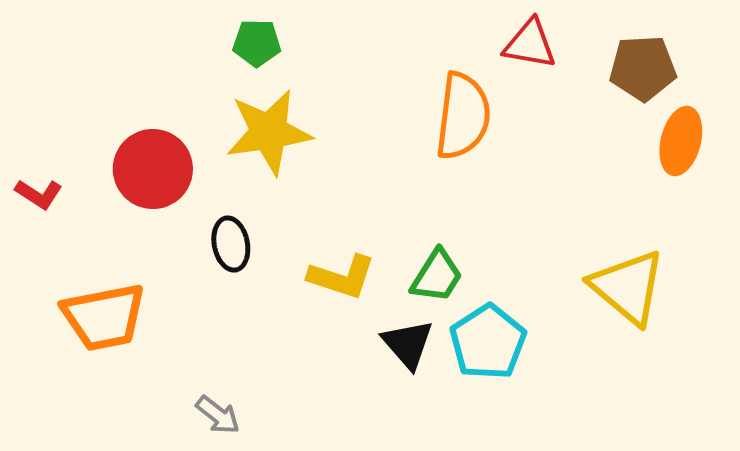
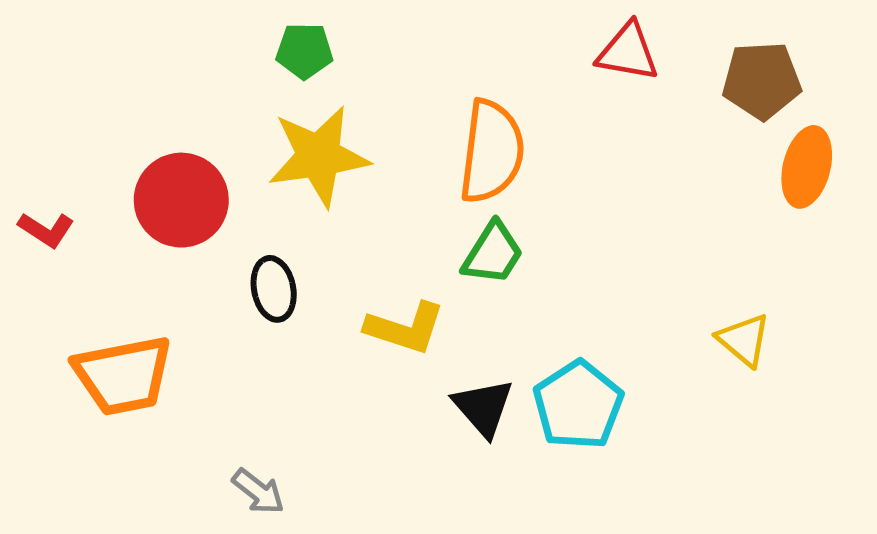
orange semicircle: (463, 116) -> (492, 152), moved
green trapezoid: (437, 276) -> (493, 253), moved
yellow triangle: (628, 287) -> (744, 340), size x0.6

